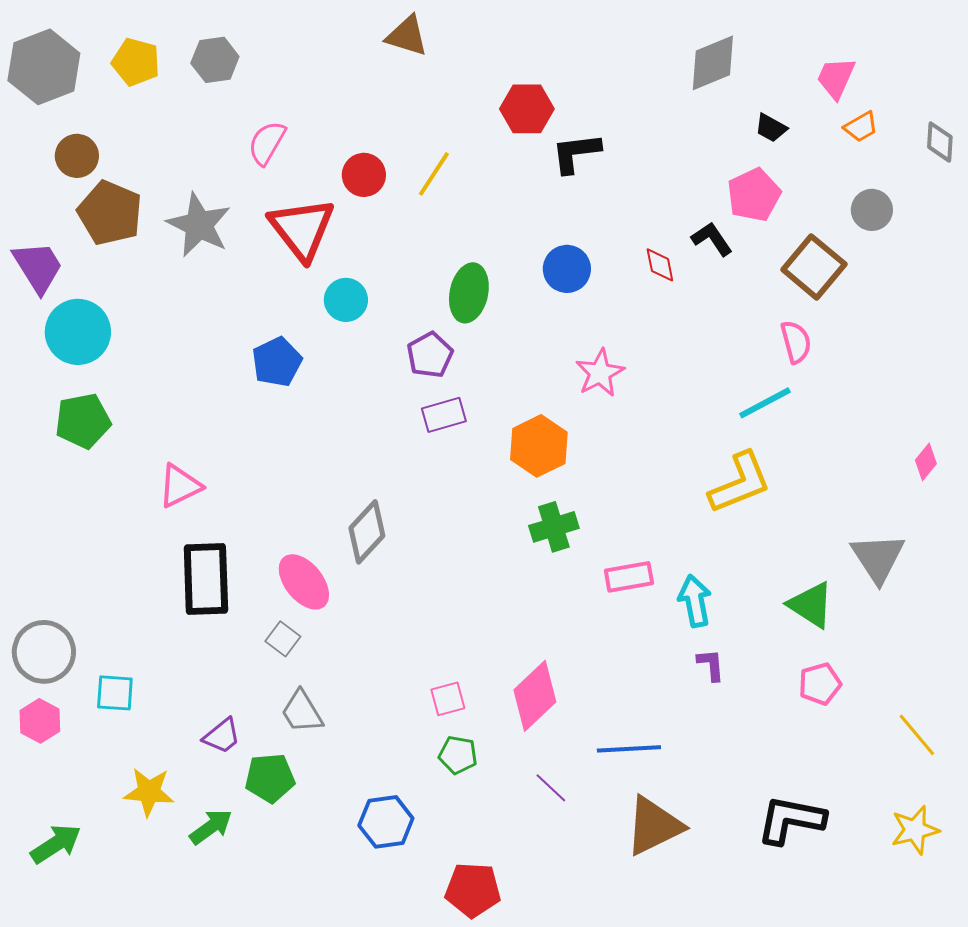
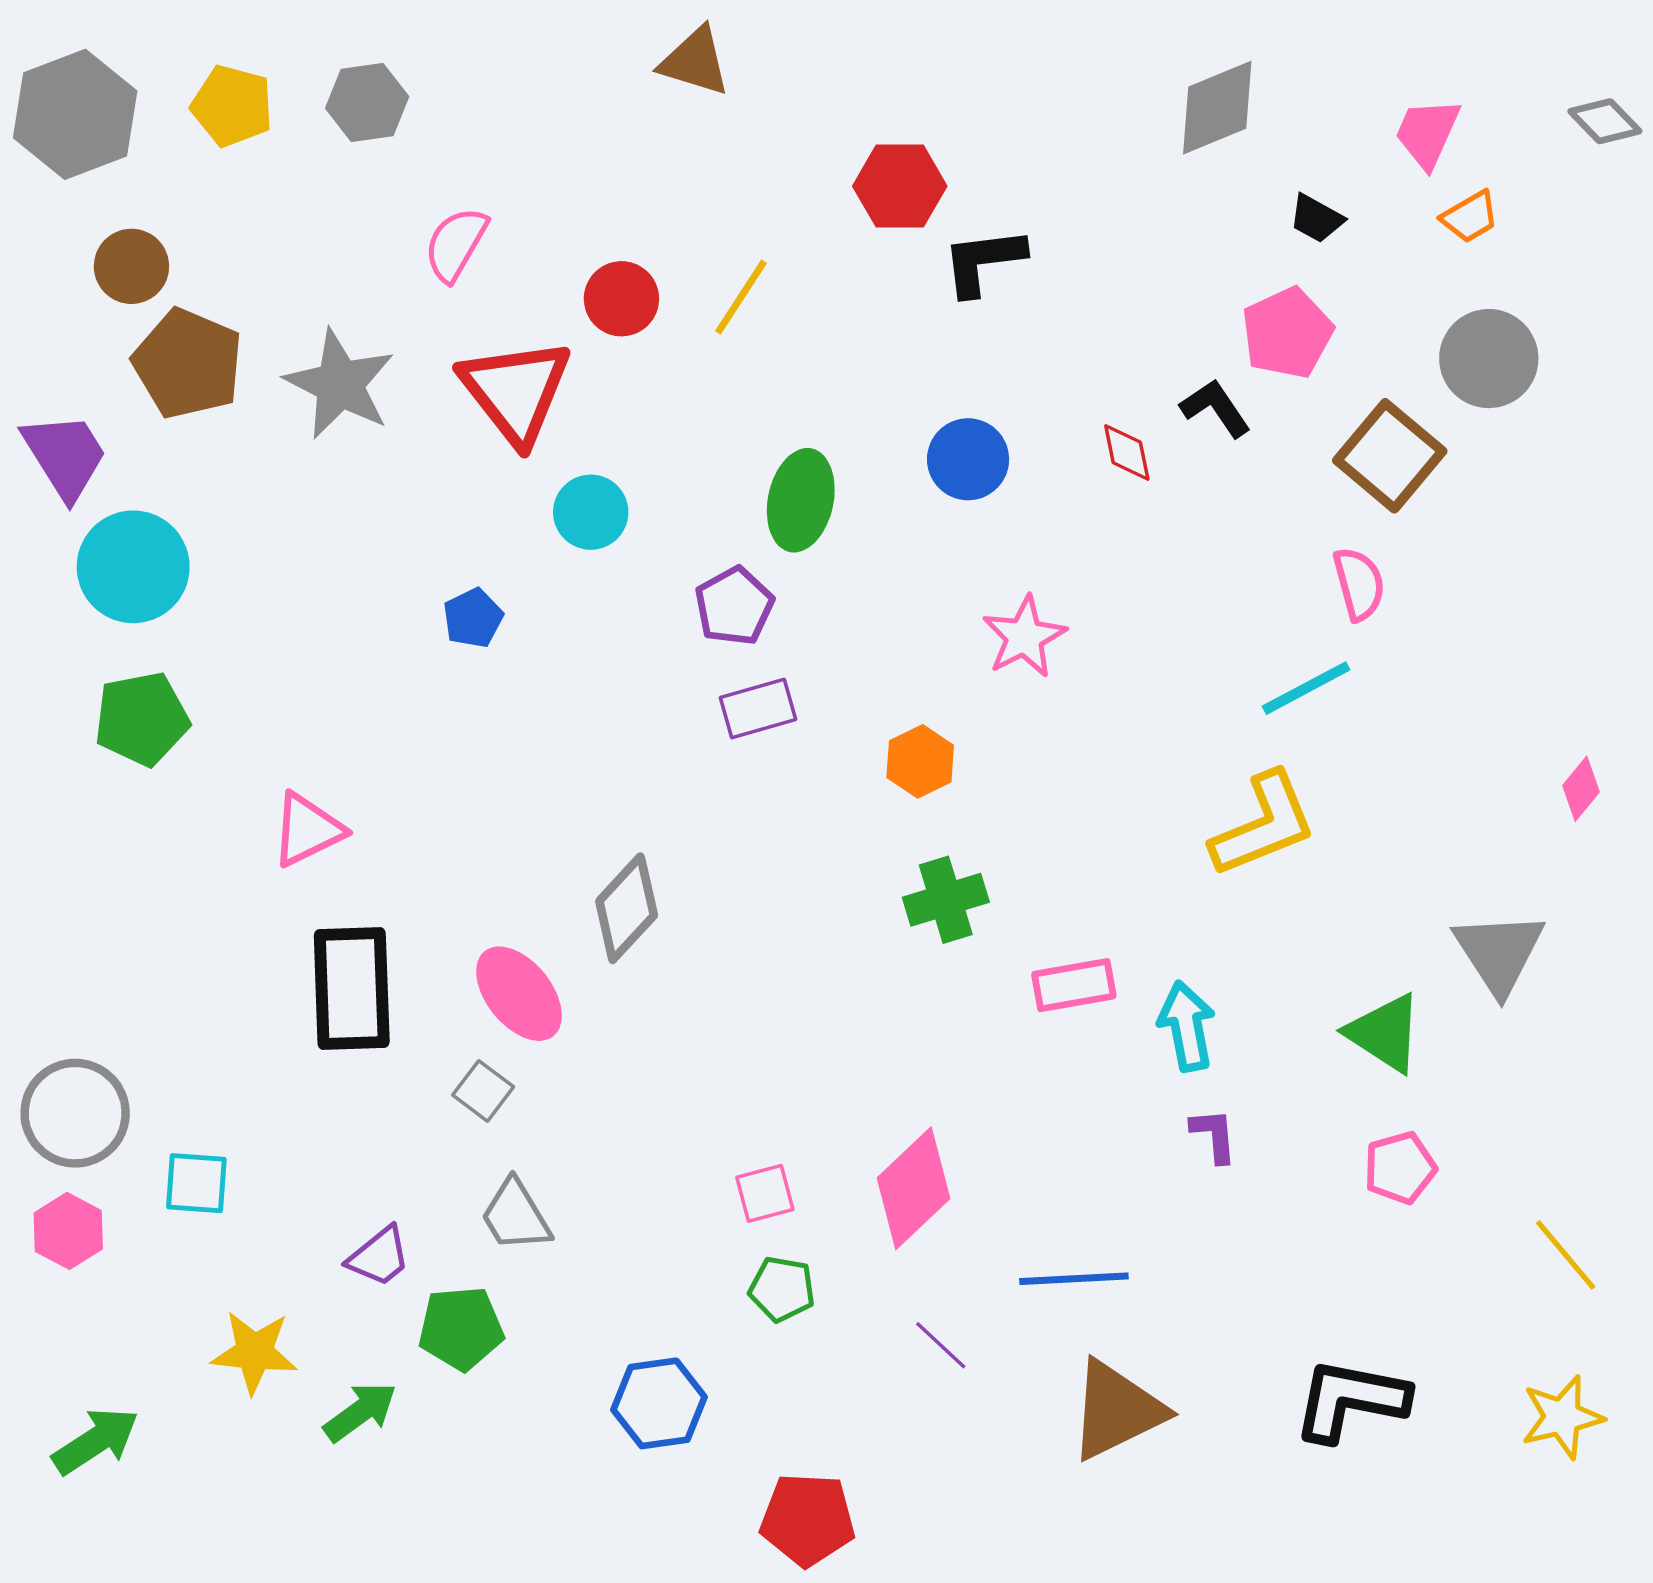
gray diamond: (940, 142) -> (1605, 121), moved, turned -48
gray circle: (872, 210) -> (1489, 359), size x1.4
blue pentagon: (277, 362) -> (473, 618), size x0.7
orange hexagon: (539, 446) -> (920, 761), size x0.7

